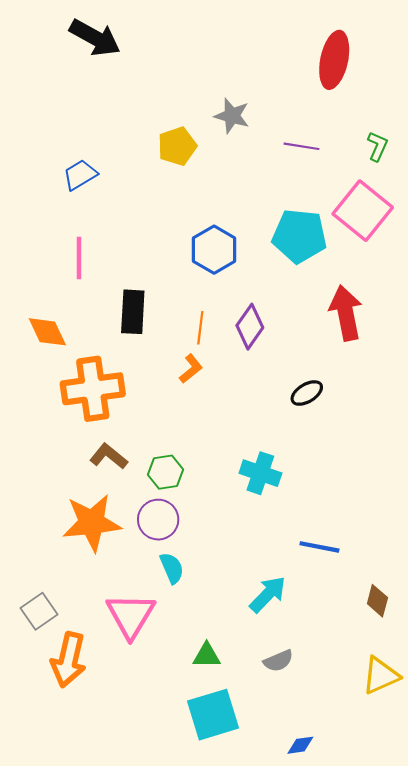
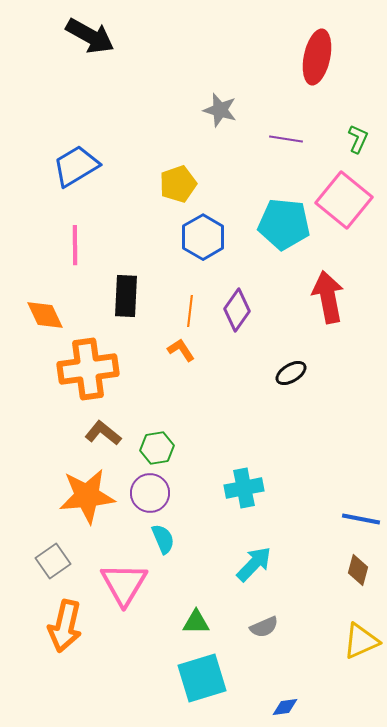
yellow pentagon: (177, 146) -> (178, 184), moved
blue trapezoid: (80, 175) -> (76, 166), size x1.4
orange L-shape: (191, 369) -> (181, 350), turned -84
cyan cross: (260, 473) -> (244, 488), moved, turned -30
blue line: (319, 547) -> (361, 519), moved
gray square: (39, 611) -> (53, 561), moved

